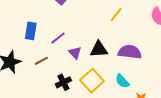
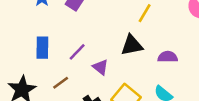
black triangle: (99, 49) -> (132, 45), moved
purple semicircle: (130, 52) -> (168, 57), size x0.7

